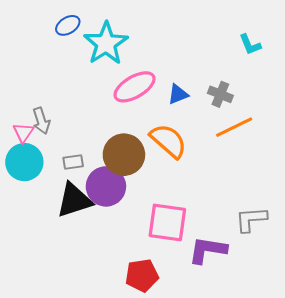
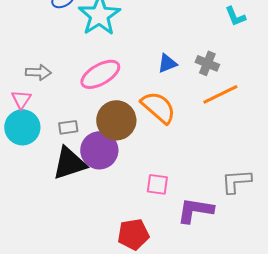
pink ellipse: (135, 87) -> (100, 74), moved
gray arrow: (41, 121) -> (38, 72), moved, turned -70
pink square: (167, 222) -> (157, 184), size x0.6

